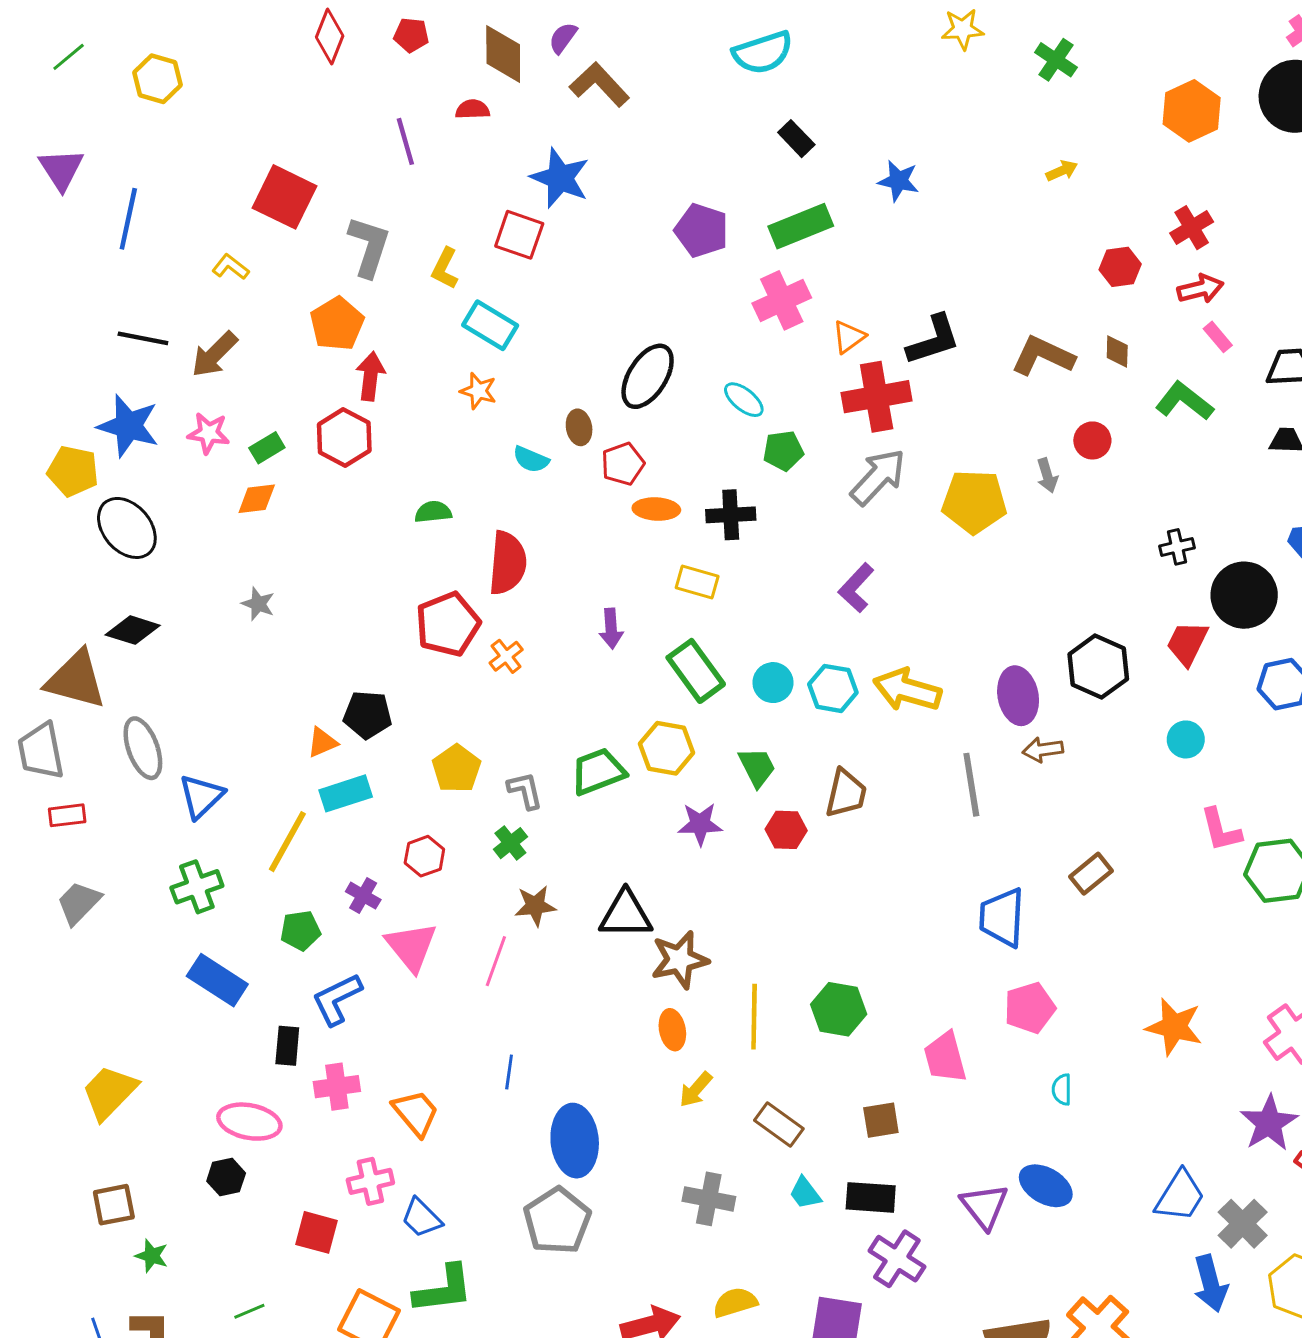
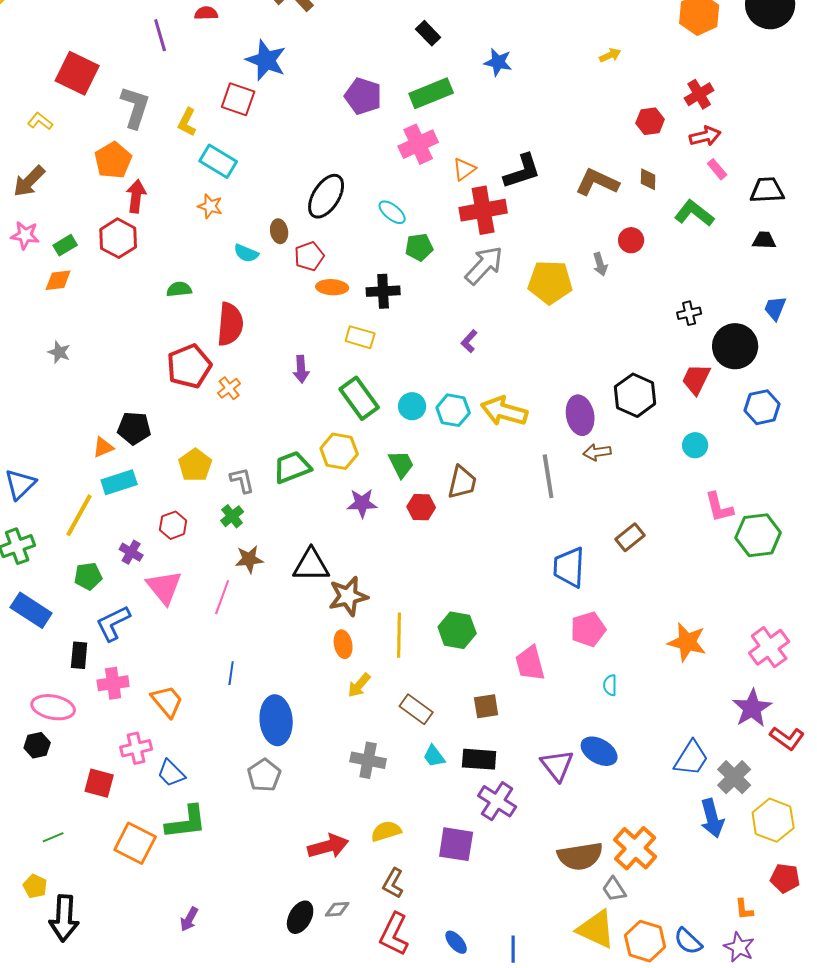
purple L-shape: (856, 588) -> (469, 341), size x0.7
gray pentagon: (557, 1221) -> (264, 775), size x0.7

